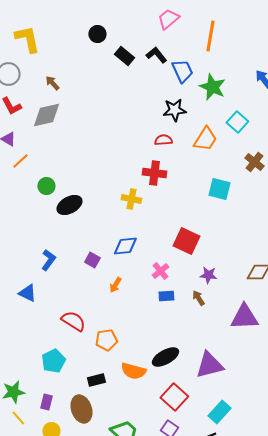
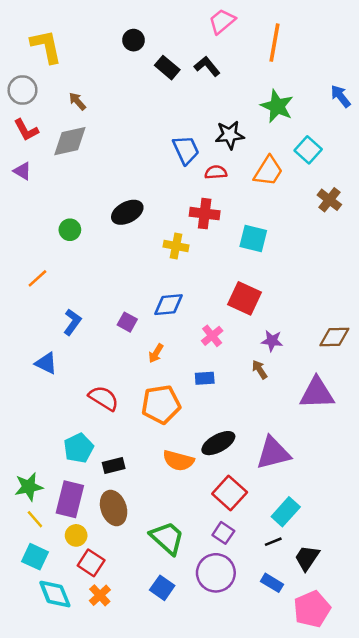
blue trapezoid: (182, 71) -> (186, 150), moved
orange line: (20, 161) -> (37, 278), moved
cyan square: (219, 189) -> (253, 238), moved
black ellipse: (69, 205) -> (127, 212), moved
blue rectangle: (166, 296) -> (205, 378), moved
orange pentagon: (106, 340) -> (161, 404), moved, size x1.4
black rectangle: (96, 380) -> (114, 466), moved
purple rectangle: (46, 402) -> (70, 499), size x1.8

